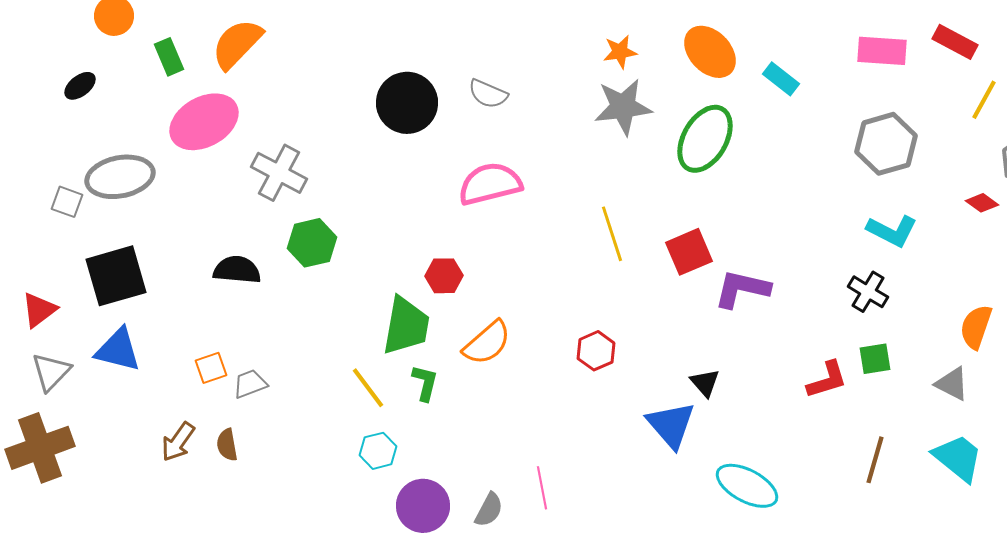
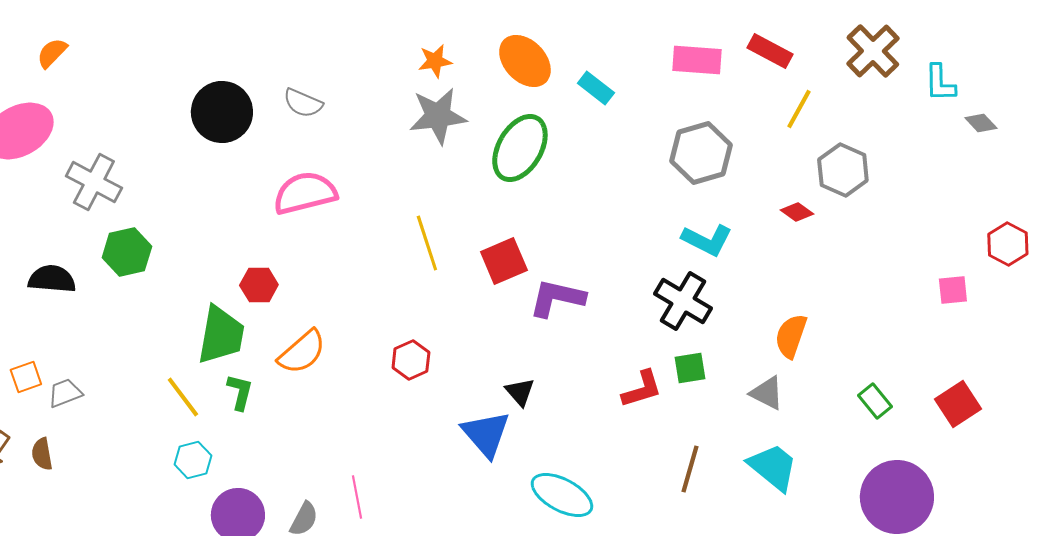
orange semicircle: (237, 44) -> (52, 53), size x0.6
black cross: (868, 292) -> (683, 301), size x1.4

